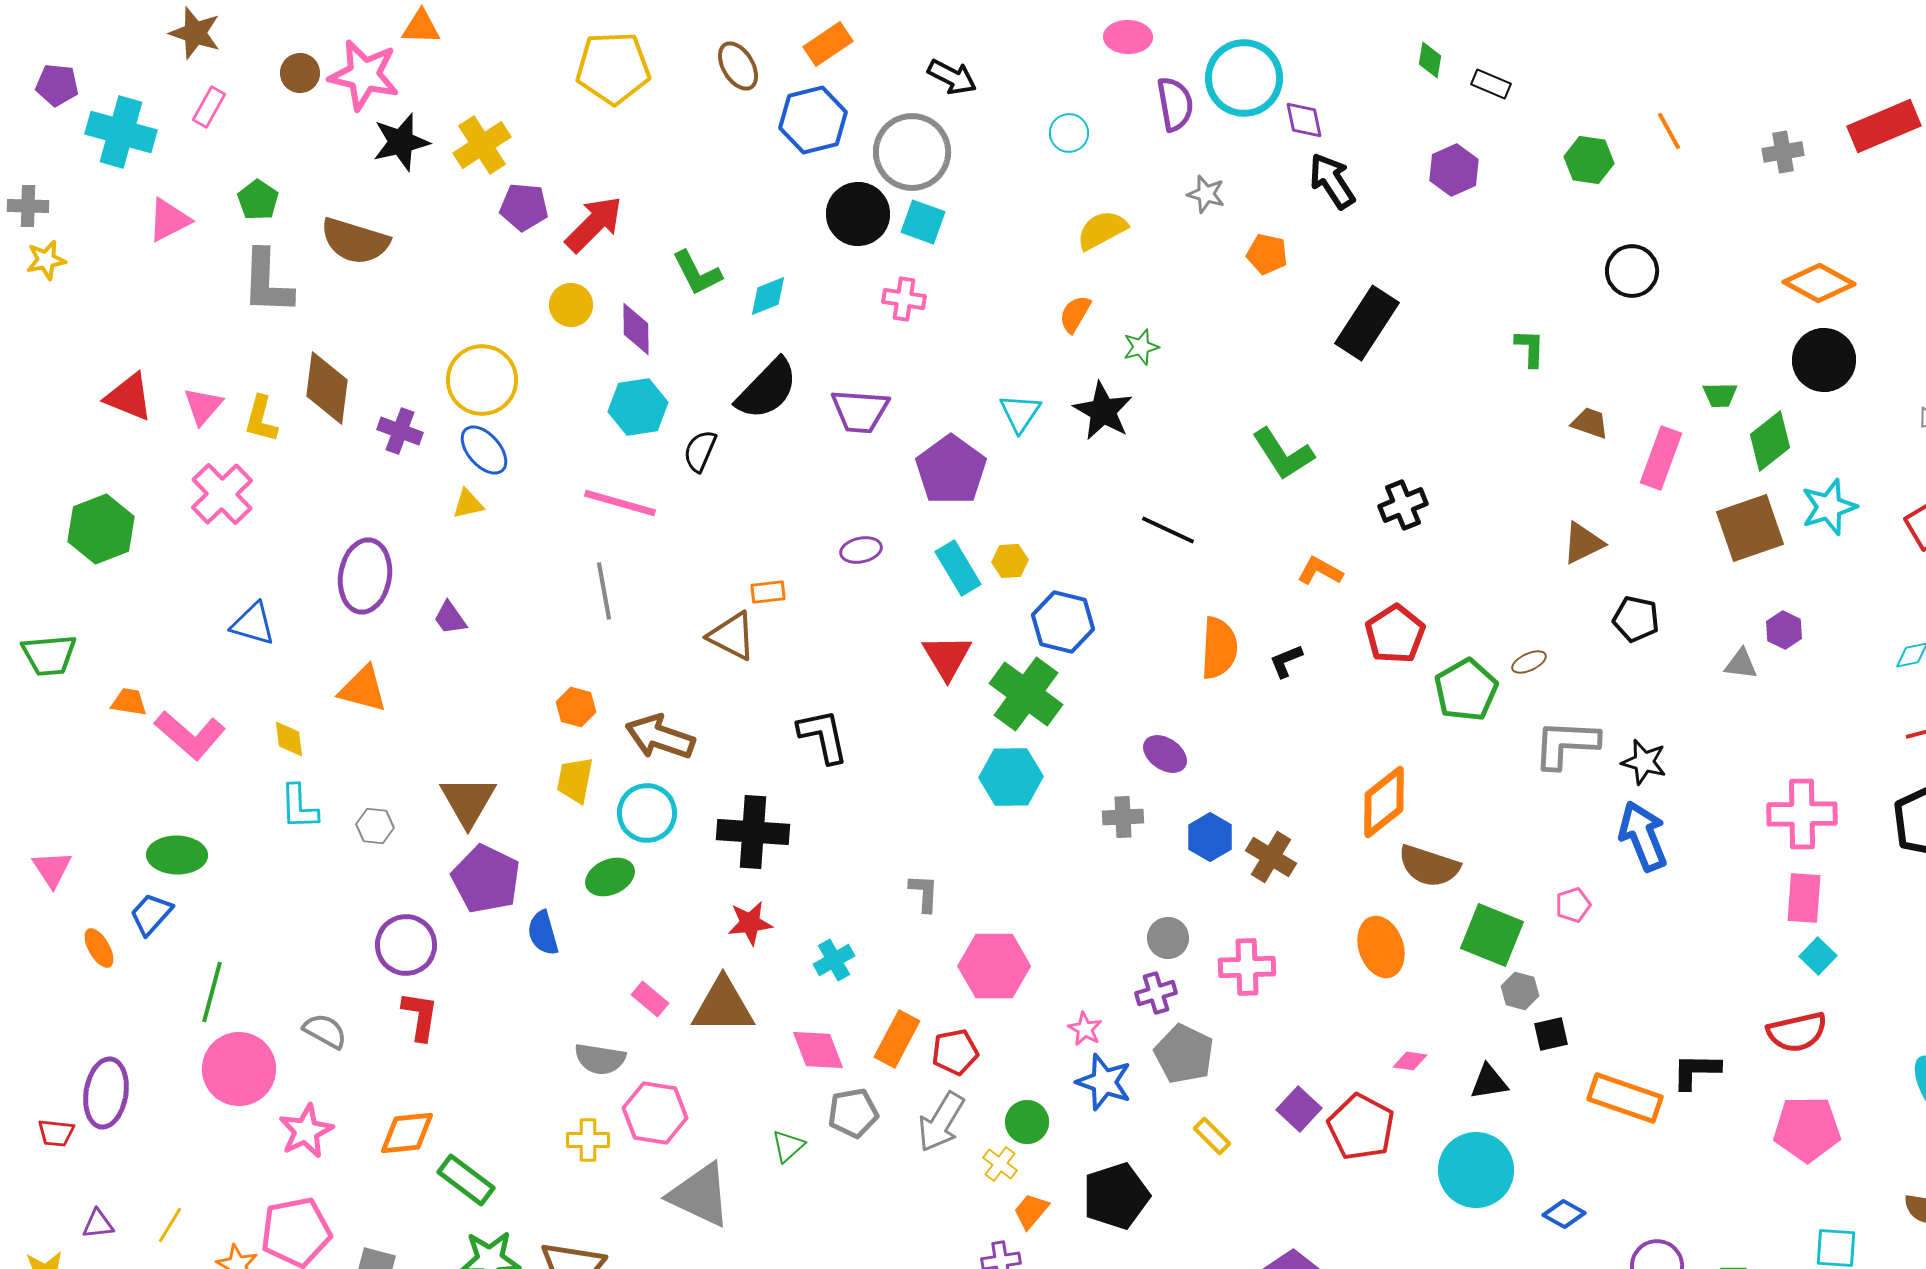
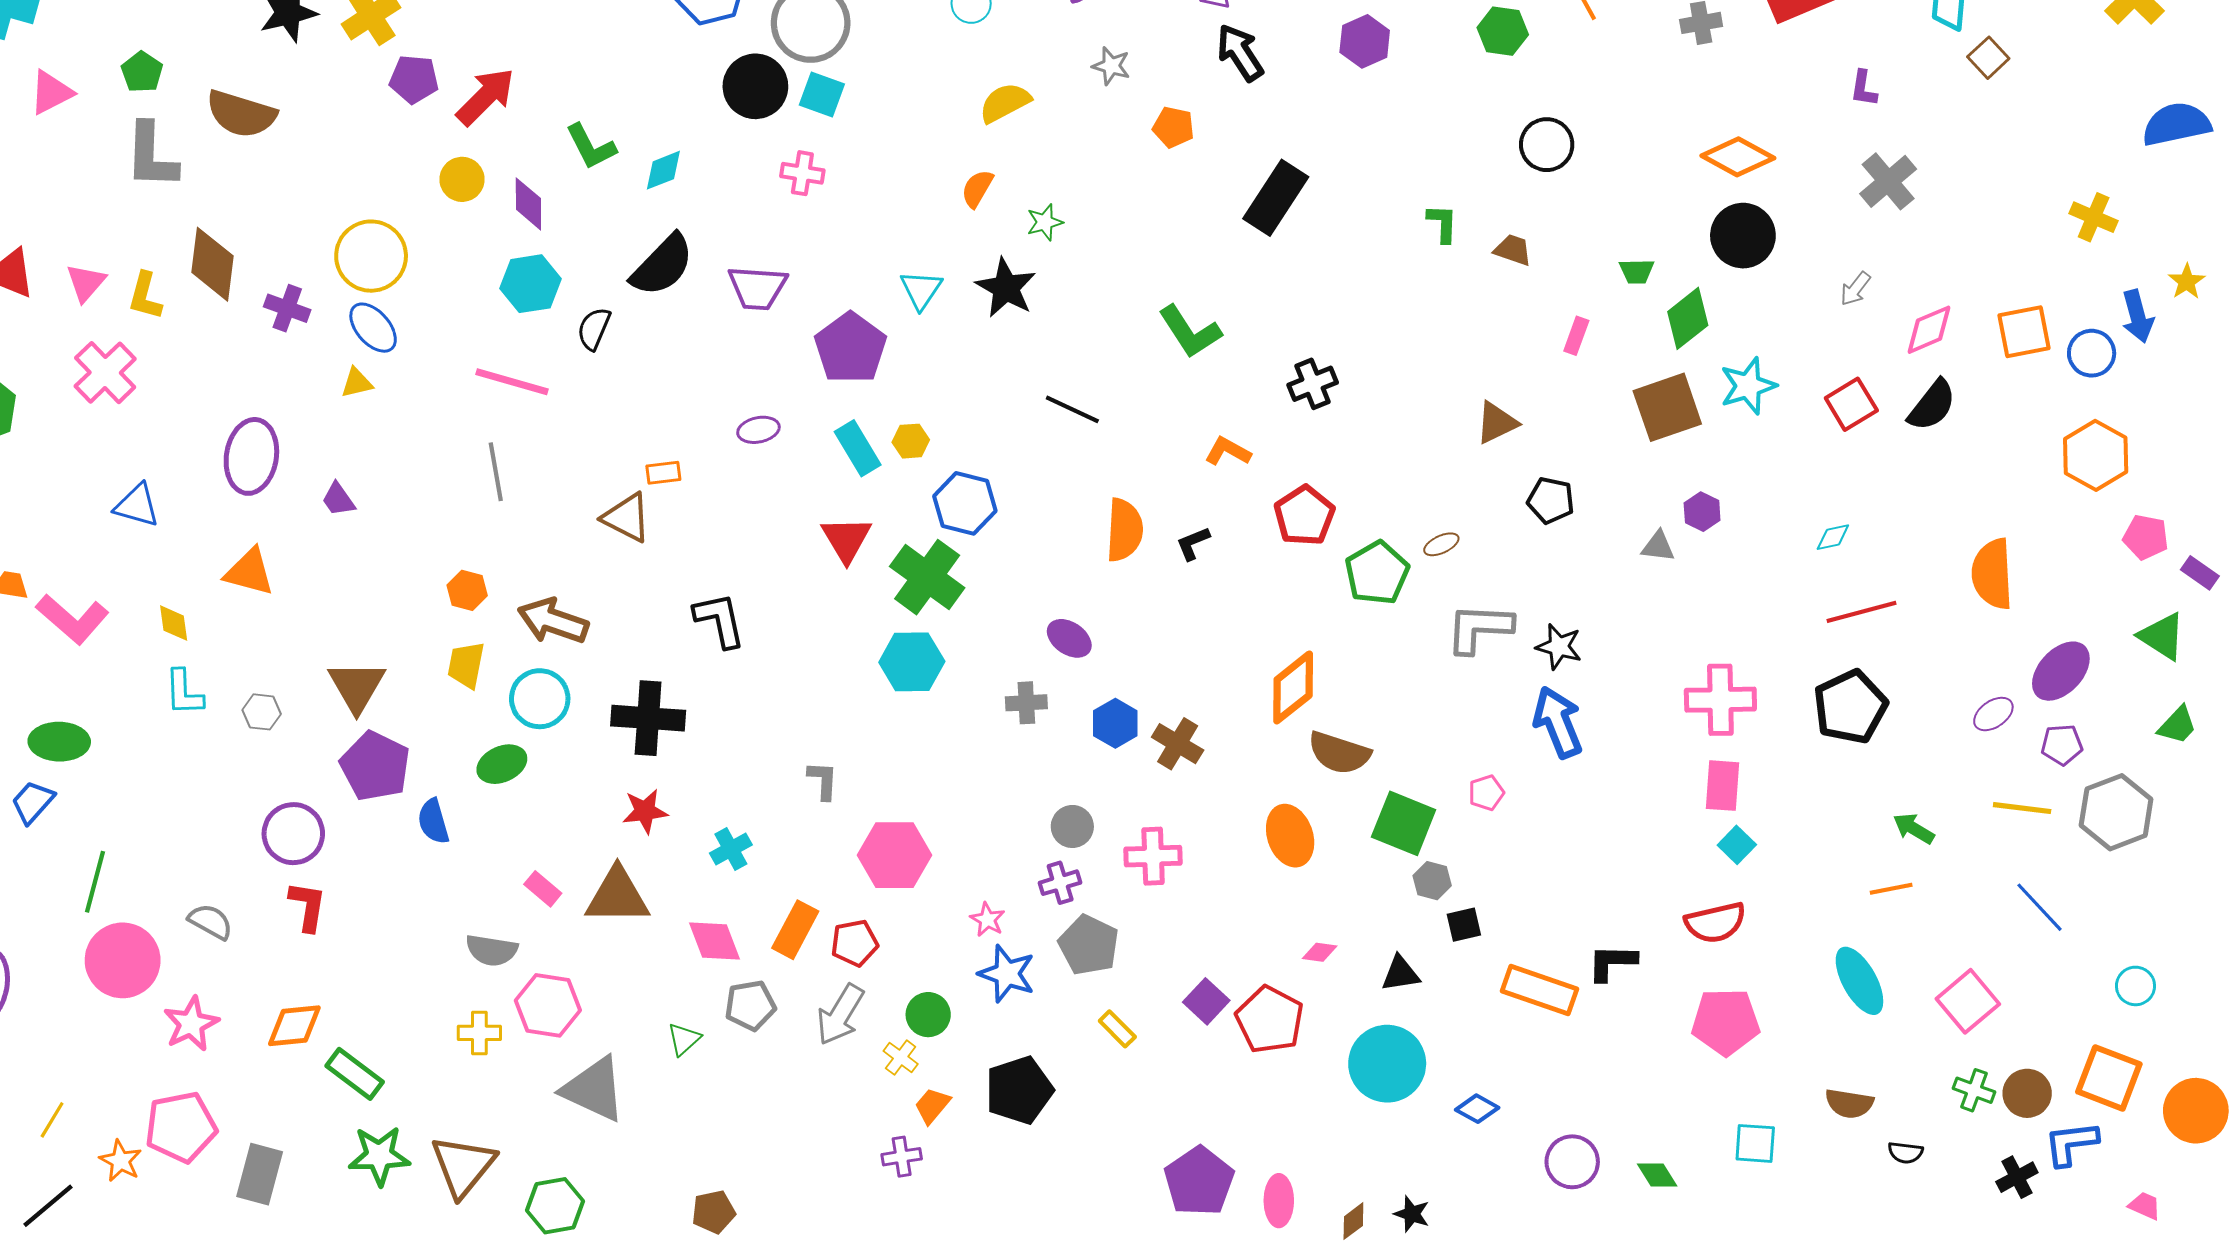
brown trapezoid: (1590, 423) -> (1513, 250), moved
pink rectangle: (1661, 458) -> (1576, 336), size x0.6

